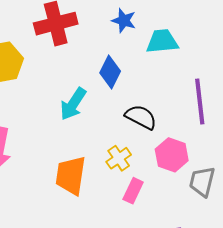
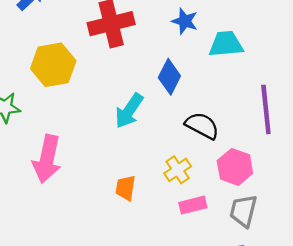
orange trapezoid: (71, 175) -> (126, 188), size x0.6
gray trapezoid: (202, 182) -> (243, 211), moved
pink rectangle: (133, 191) -> (193, 205), turned 50

